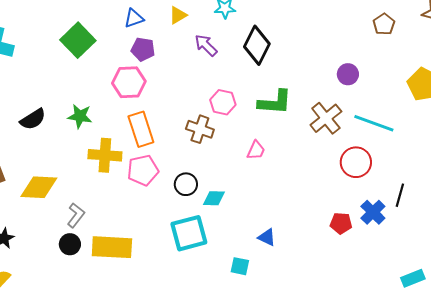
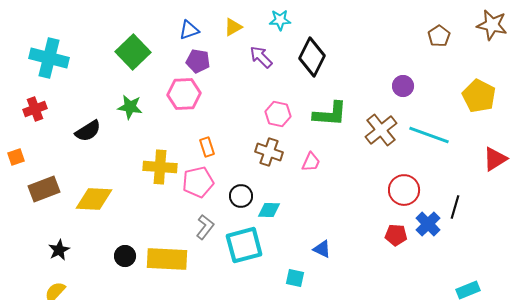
green star: (80, 116) -> (130, 107), moved
orange rectangle: (141, 129) -> (207, 147), moved, size x0.6
brown cross: (200, 129) -> (269, 152), moved
red circle: (356, 162) -> (404, 190), moved
gray L-shape: (76, 215) -> (205, 227), moved

